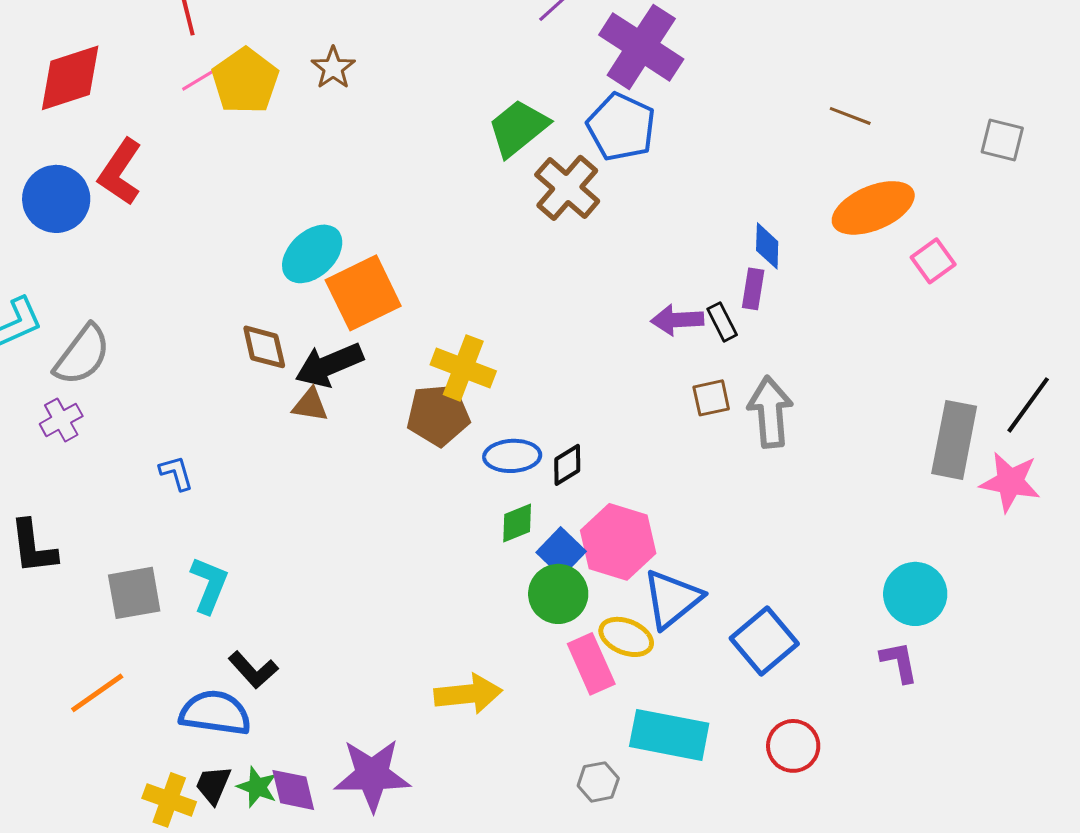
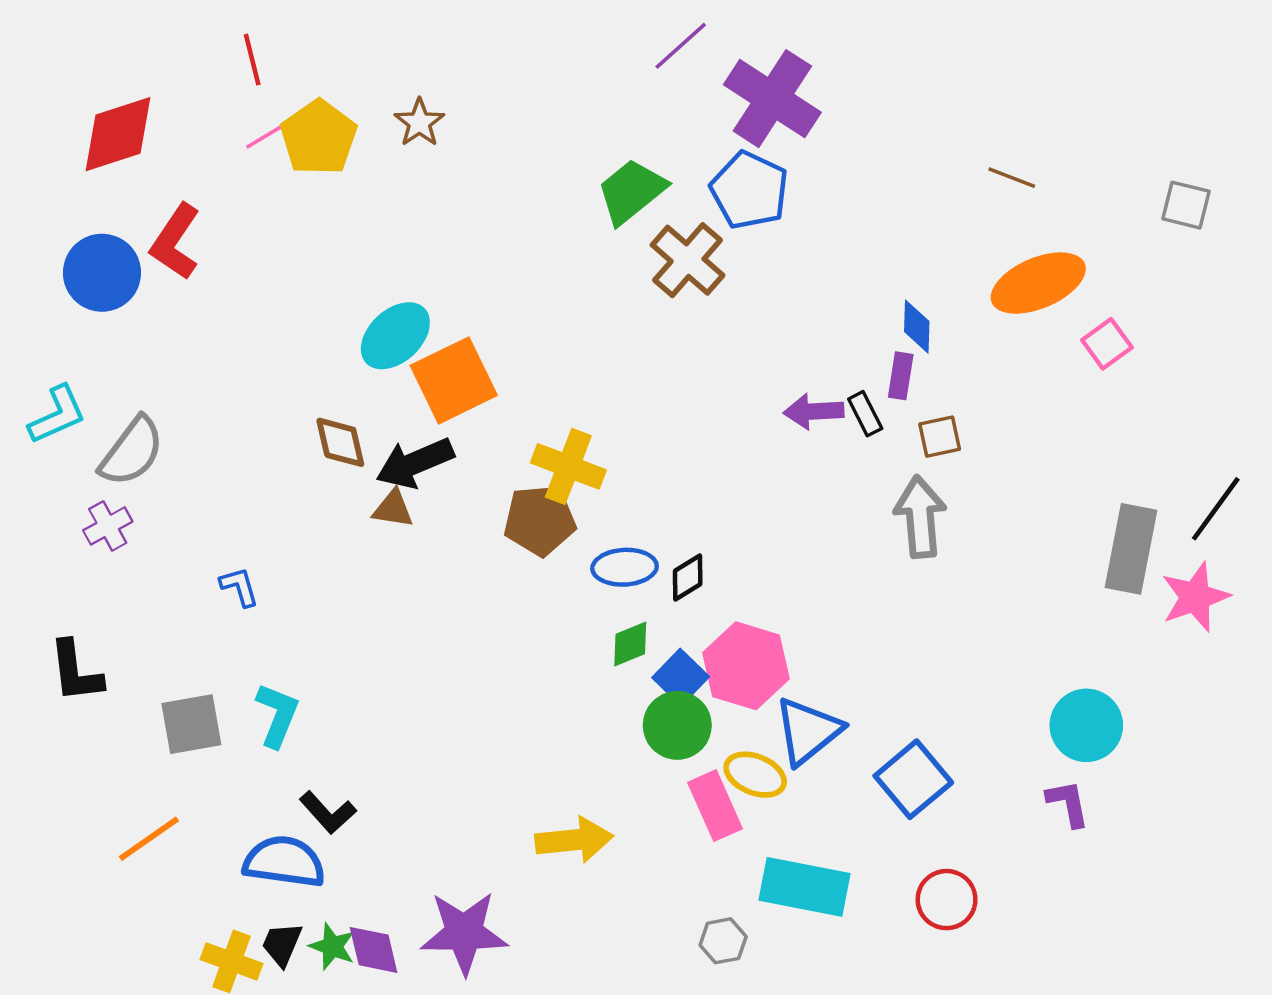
brown square: (711, 398) -> (940, 437), moved
pink star: (1010, 482) -> (1195, 597), turned -30

